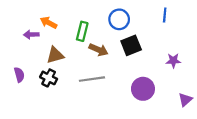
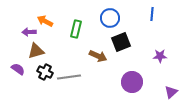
brown arrow: (98, 50) -> (98, 56), moved
brown triangle: (55, 55) -> (36, 51), moved
purple semicircle: (19, 75) -> (18, 69), turned -40
gray line: (92, 79) -> (69, 77), moved

